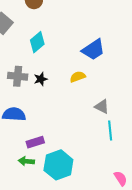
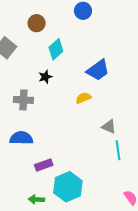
cyan diamond: (37, 42) -> (56, 49), moved
black star: (41, 79) -> (45, 77), moved
green arrow: (26, 161) -> (36, 199), moved

